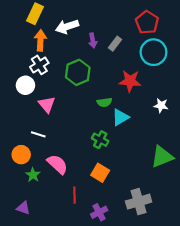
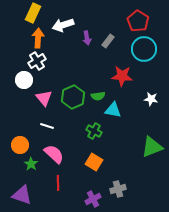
green hexagon: (78, 72) -> (73, 97), moved
cyan triangle: (120, 117) -> (113, 110), turned 42
white line: (38, 134) -> (47, 126), moved
red line: (75, 195) -> (58, 183), moved
gray cross: (139, 202) -> (118, 189), moved, size x0.7
purple triangle: (23, 208) -> (22, 195), size x1.5

